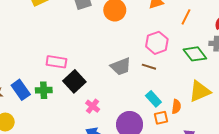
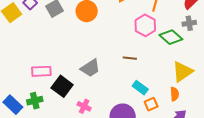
pink hexagon: (157, 43) -> (145, 25), moved
gray trapezoid: (121, 67) -> (90, 68), moved
orange semicircle: (176, 107) -> (175, 94), moved

